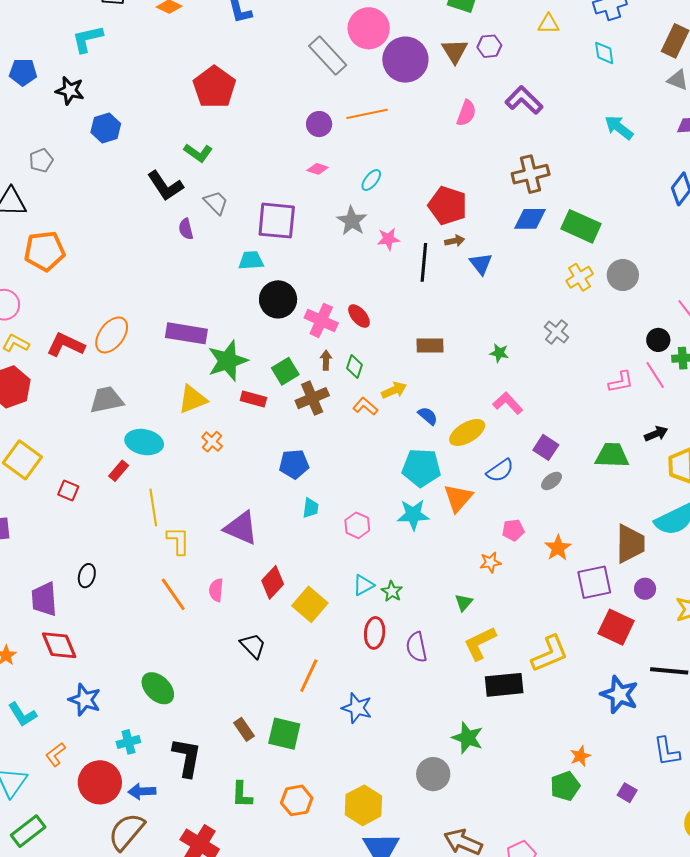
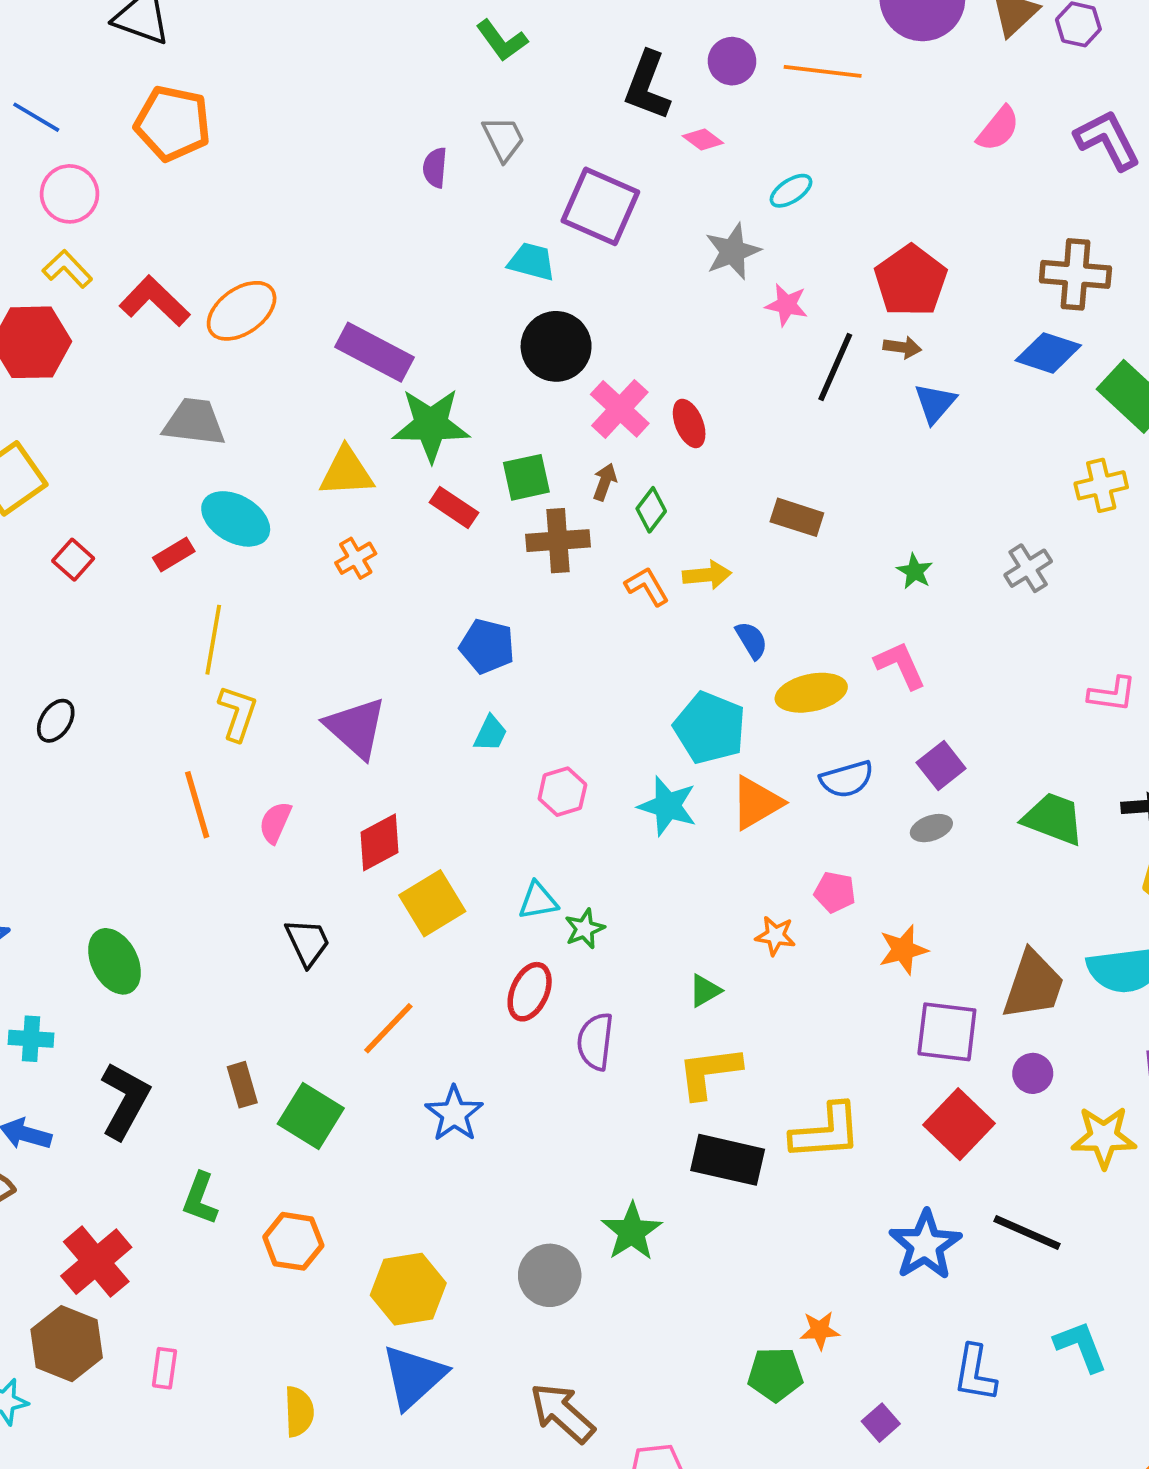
black L-shape: (165, 186) -> (647, 86), moved, turned 36

